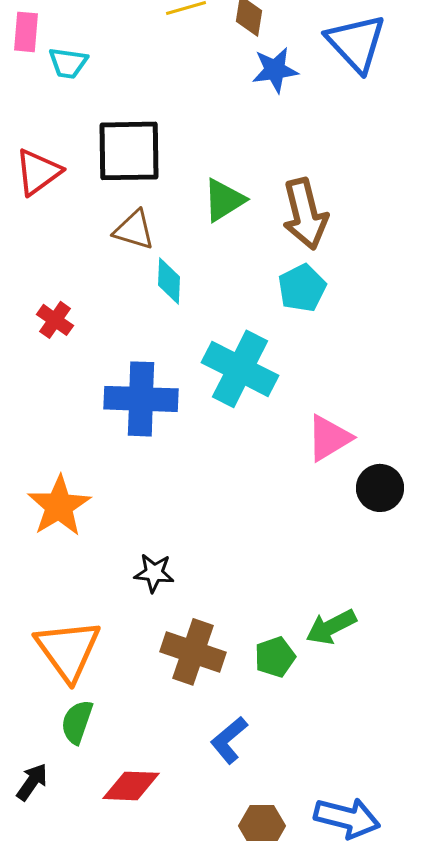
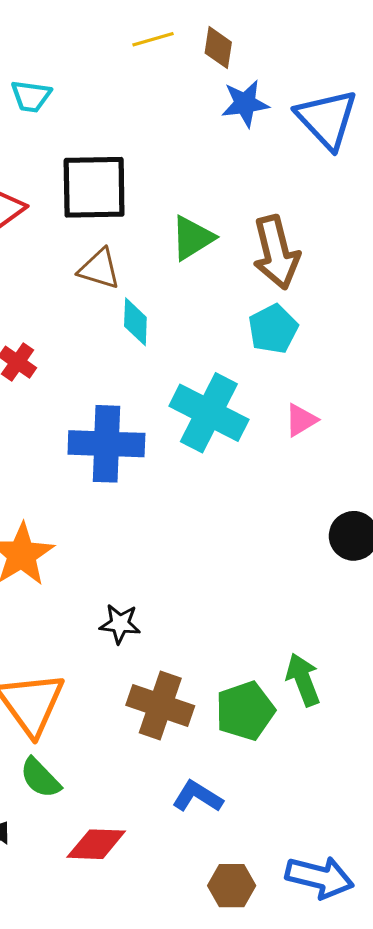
blue triangle: (356, 43) -> (327, 119), moved
pink triangle: (329, 438) -> (301, 420), moved, size x0.7
green arrow: (331, 627) -> (303, 680), turned 96
green pentagon: (275, 657) -> (245, 711), size x1.4
green semicircle: (77, 722) -> (40, 778), turned -63
blue L-shape: (229, 740) -> (198, 797), turned 72

